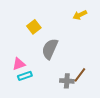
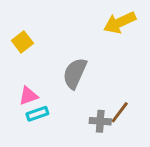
yellow arrow: (80, 15) -> (120, 22), size x1.5
yellow square: (34, 27) -> (22, 42), moved

